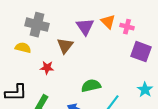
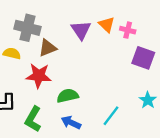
brown triangle: (65, 46) -> (48, 48), moved, turned 30
red star: (47, 68) -> (39, 76), size x1.6
green semicircle: (91, 86) -> (68, 96), moved

